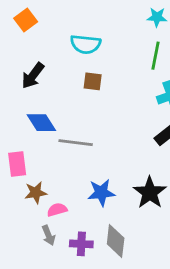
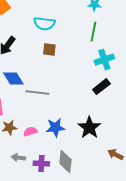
pink semicircle: (57, 210) -> (30, 132), moved
gray arrow: (48, 235) -> (18, 158), turned 120

